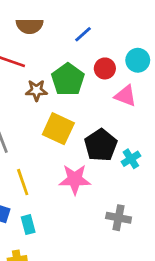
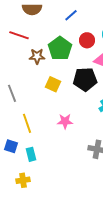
yellow square: (58, 129) -> (53, 84), size x0.7
black pentagon: (101, 145) -> (85, 79), moved, turned 30
pink star: (75, 179) -> (65, 121), size x0.7

